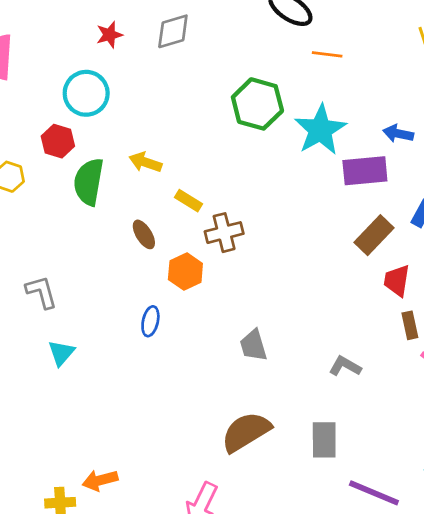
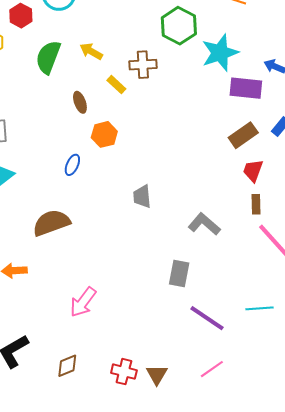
red hexagon: (58, 141) -> (21, 16), moved
brown cross: (224, 233) -> (143, 65), moved
gray L-shape: (345, 366) -> (204, 224), size x1.4
brown semicircle: (246, 432) -> (51, 223), moved

